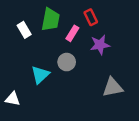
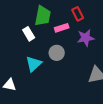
white rectangle: (24, 30) -> (29, 34), moved
pink rectangle: (72, 33) -> (62, 28), turned 40

